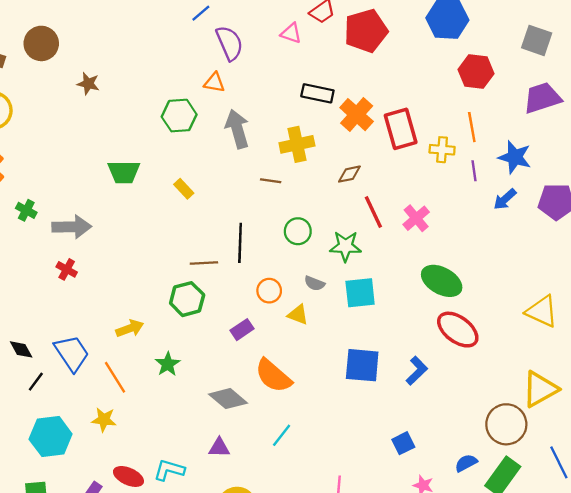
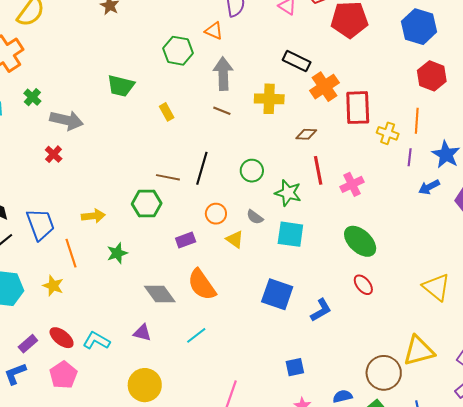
brown line: (271, 181) -> (222, 111), moved
red ellipse: (458, 330) -> (363, 285), size x0.6

